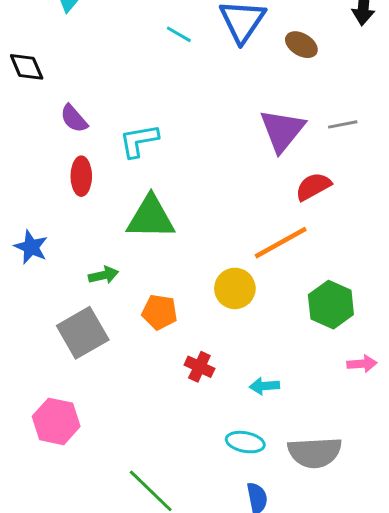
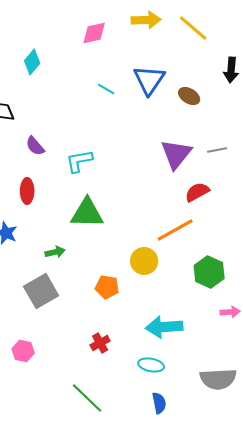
red ellipse: (81, 176) -> (27, 191), moved
orange pentagon: (160, 312) -> (107, 287), moved
red cross: (199, 367) -> (100, 343), moved, turned 36
cyan arrow: (264, 386) -> (164, 327), size x1.8
pink hexagon: (56, 421) -> (23, 351), size x0.7
gray semicircle: (315, 452) -> (218, 379), moved

